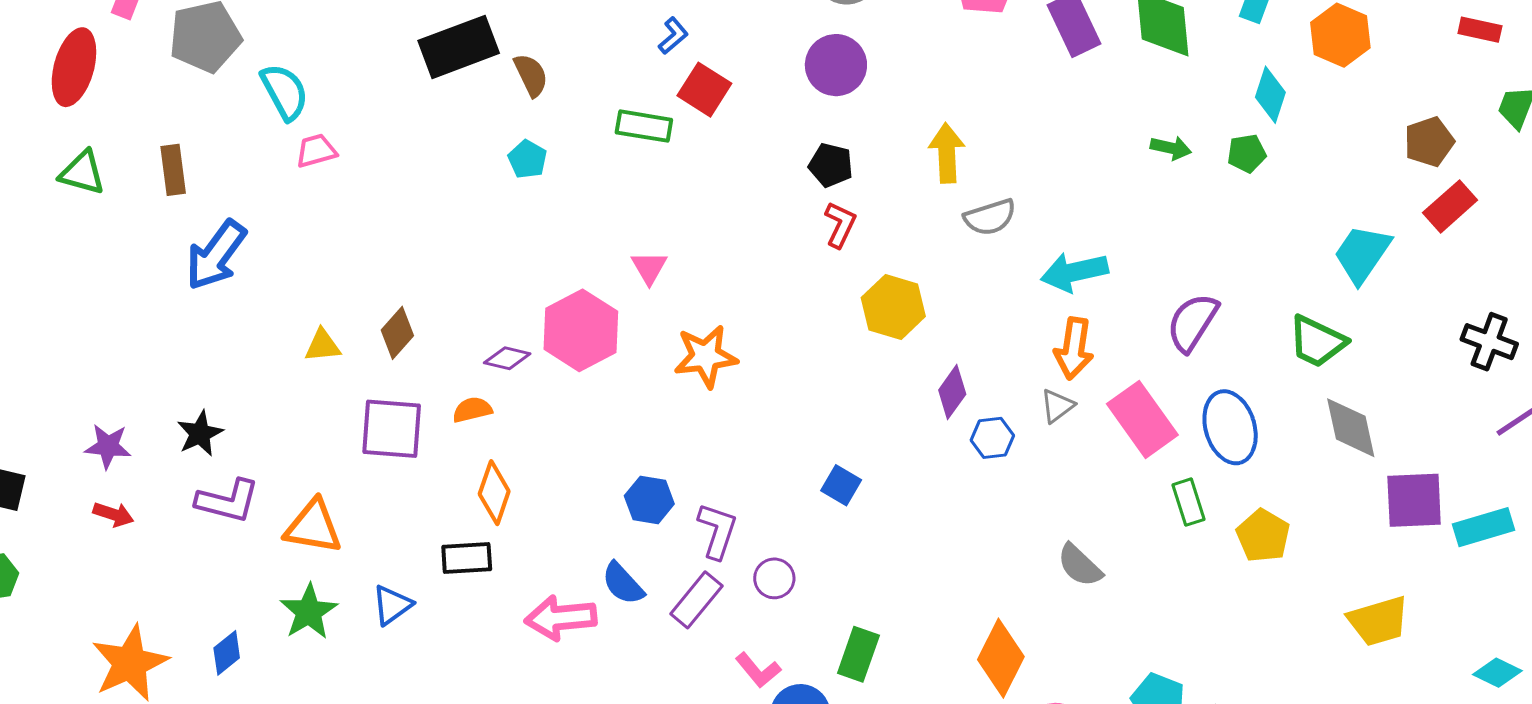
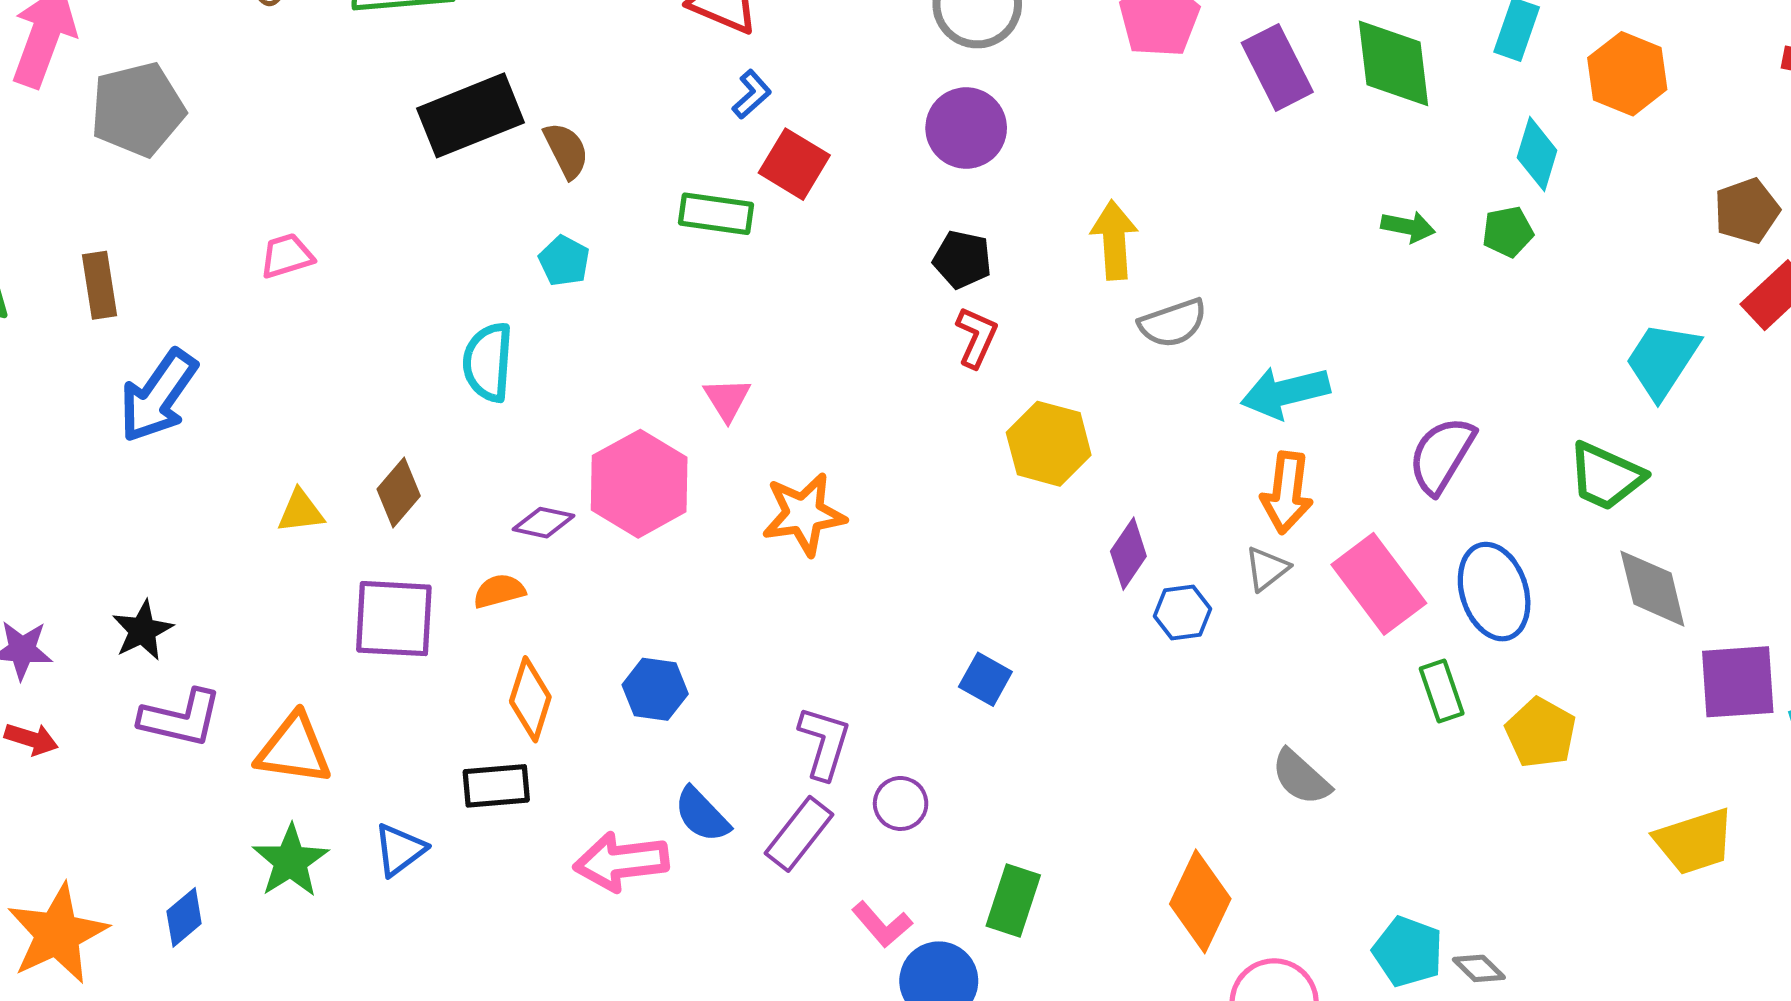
cyan semicircle: (285, 92) -> (488, 362), moved, turned -146
blue hexagon: (649, 500) -> (655, 689), moved

